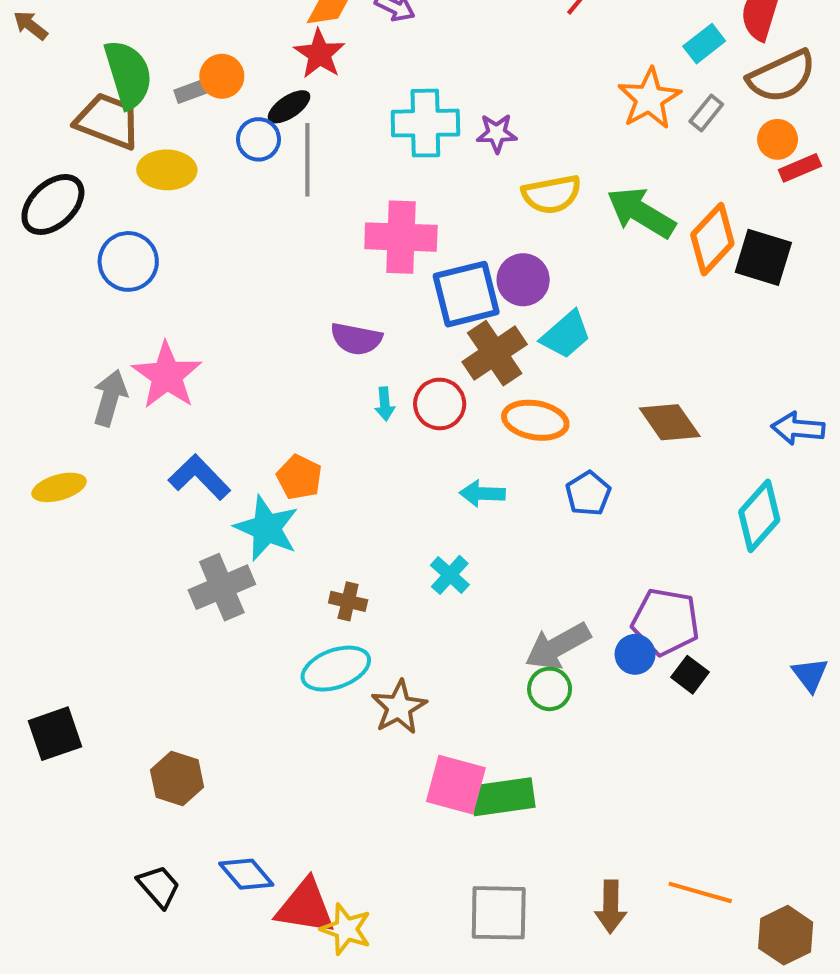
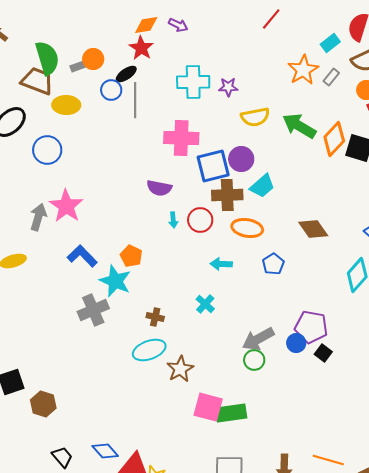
brown cross: (495, 353) -> (227, 195), turned 32
brown hexagon: (177, 778) -> (43, 404), moved

